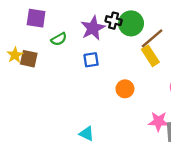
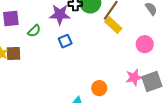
purple star: (93, 28) -> (60, 15), turned -30
orange circle: (125, 89) -> (99, 88), moved

